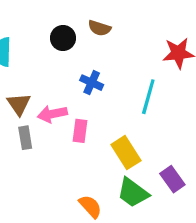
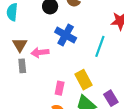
blue cross: (92, 83) -> (66, 35), size x1.5
pink rectangle: (80, 131) -> (60, 88), moved

